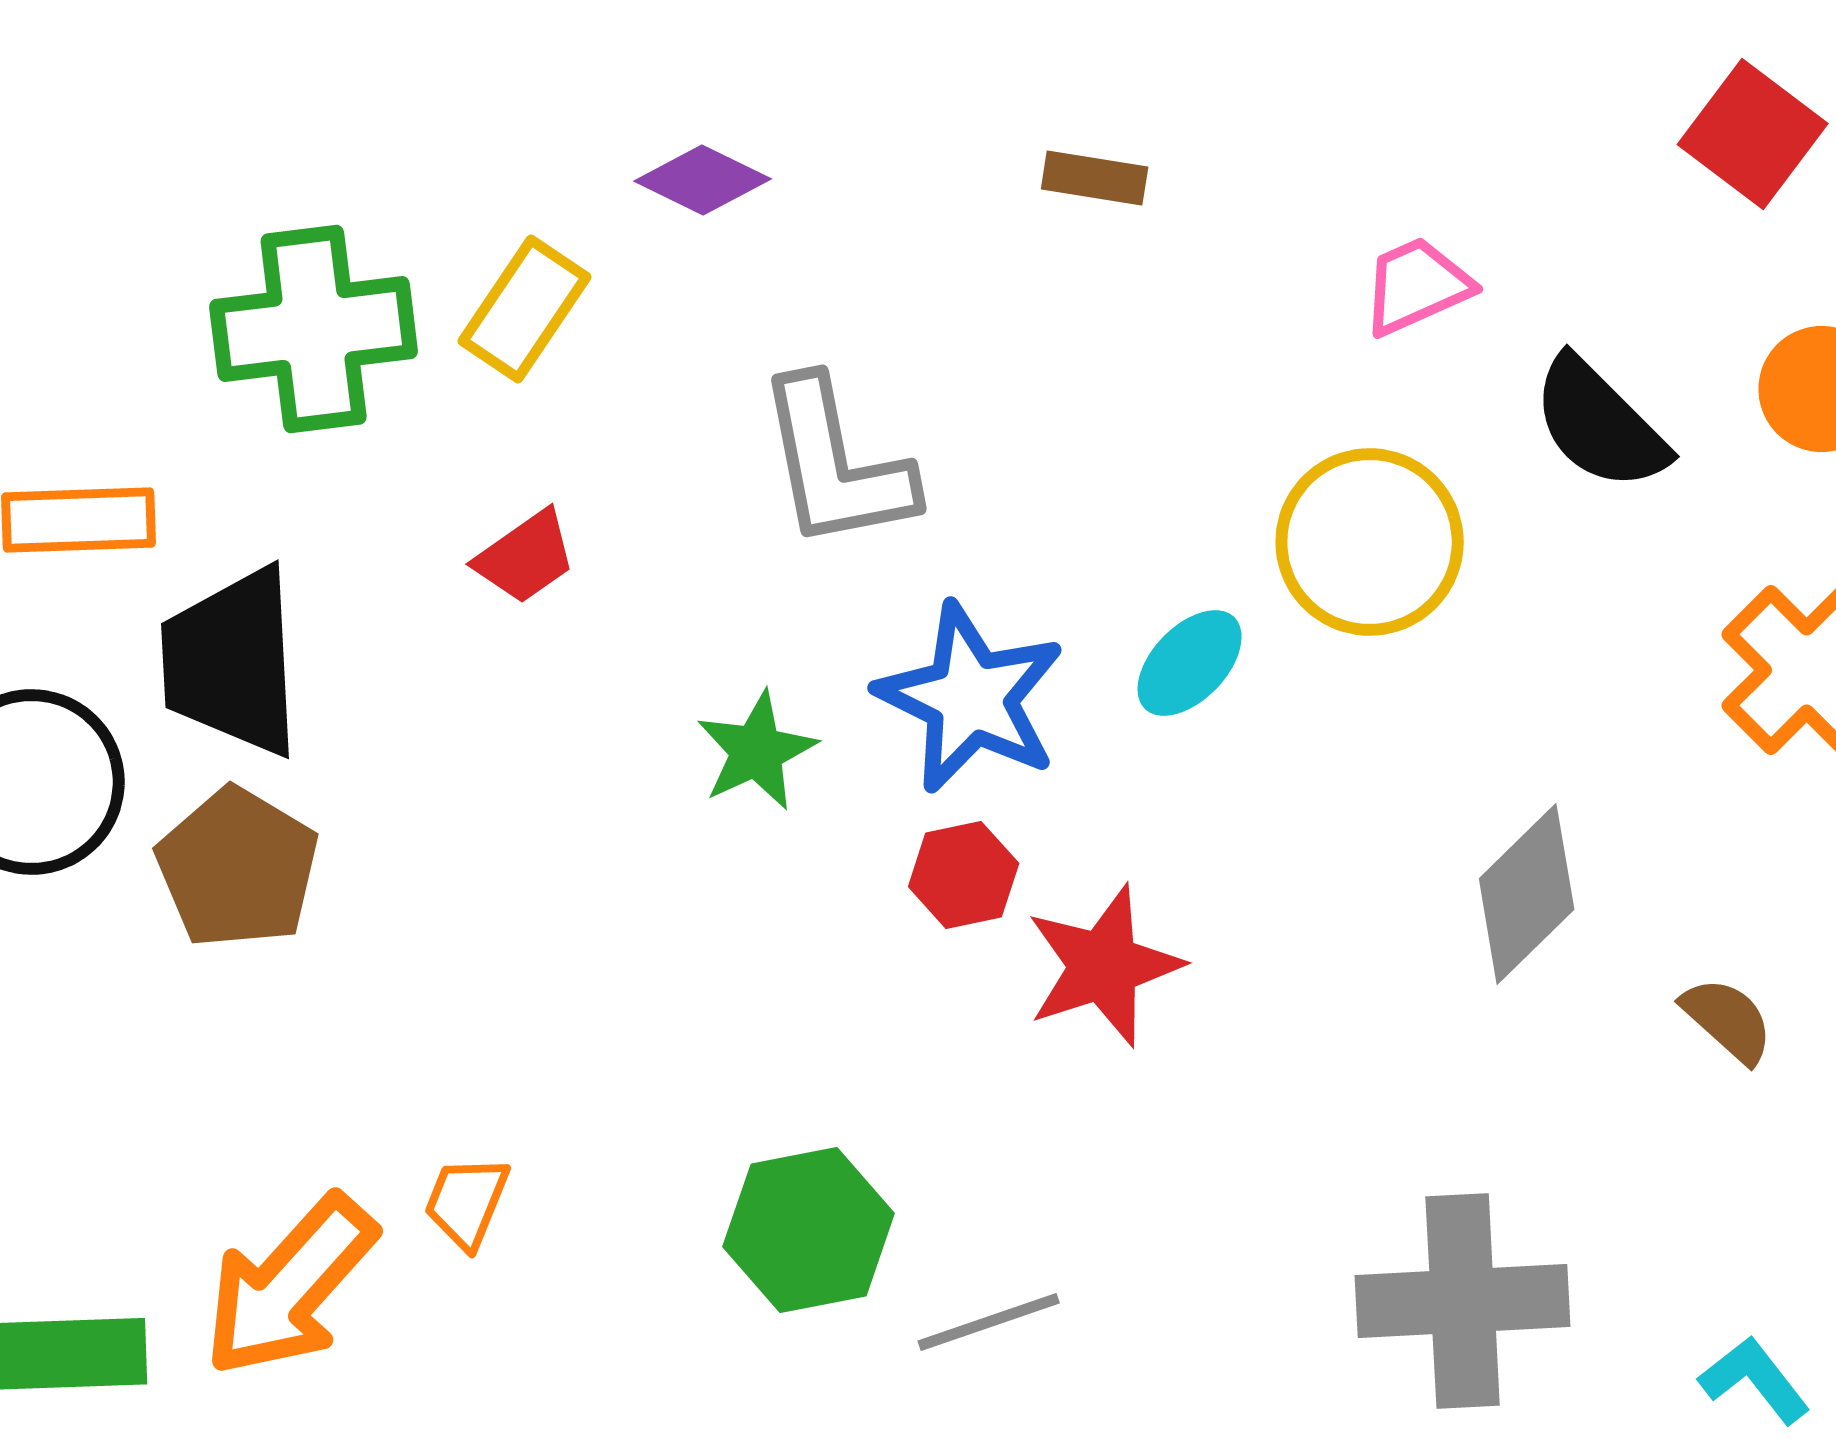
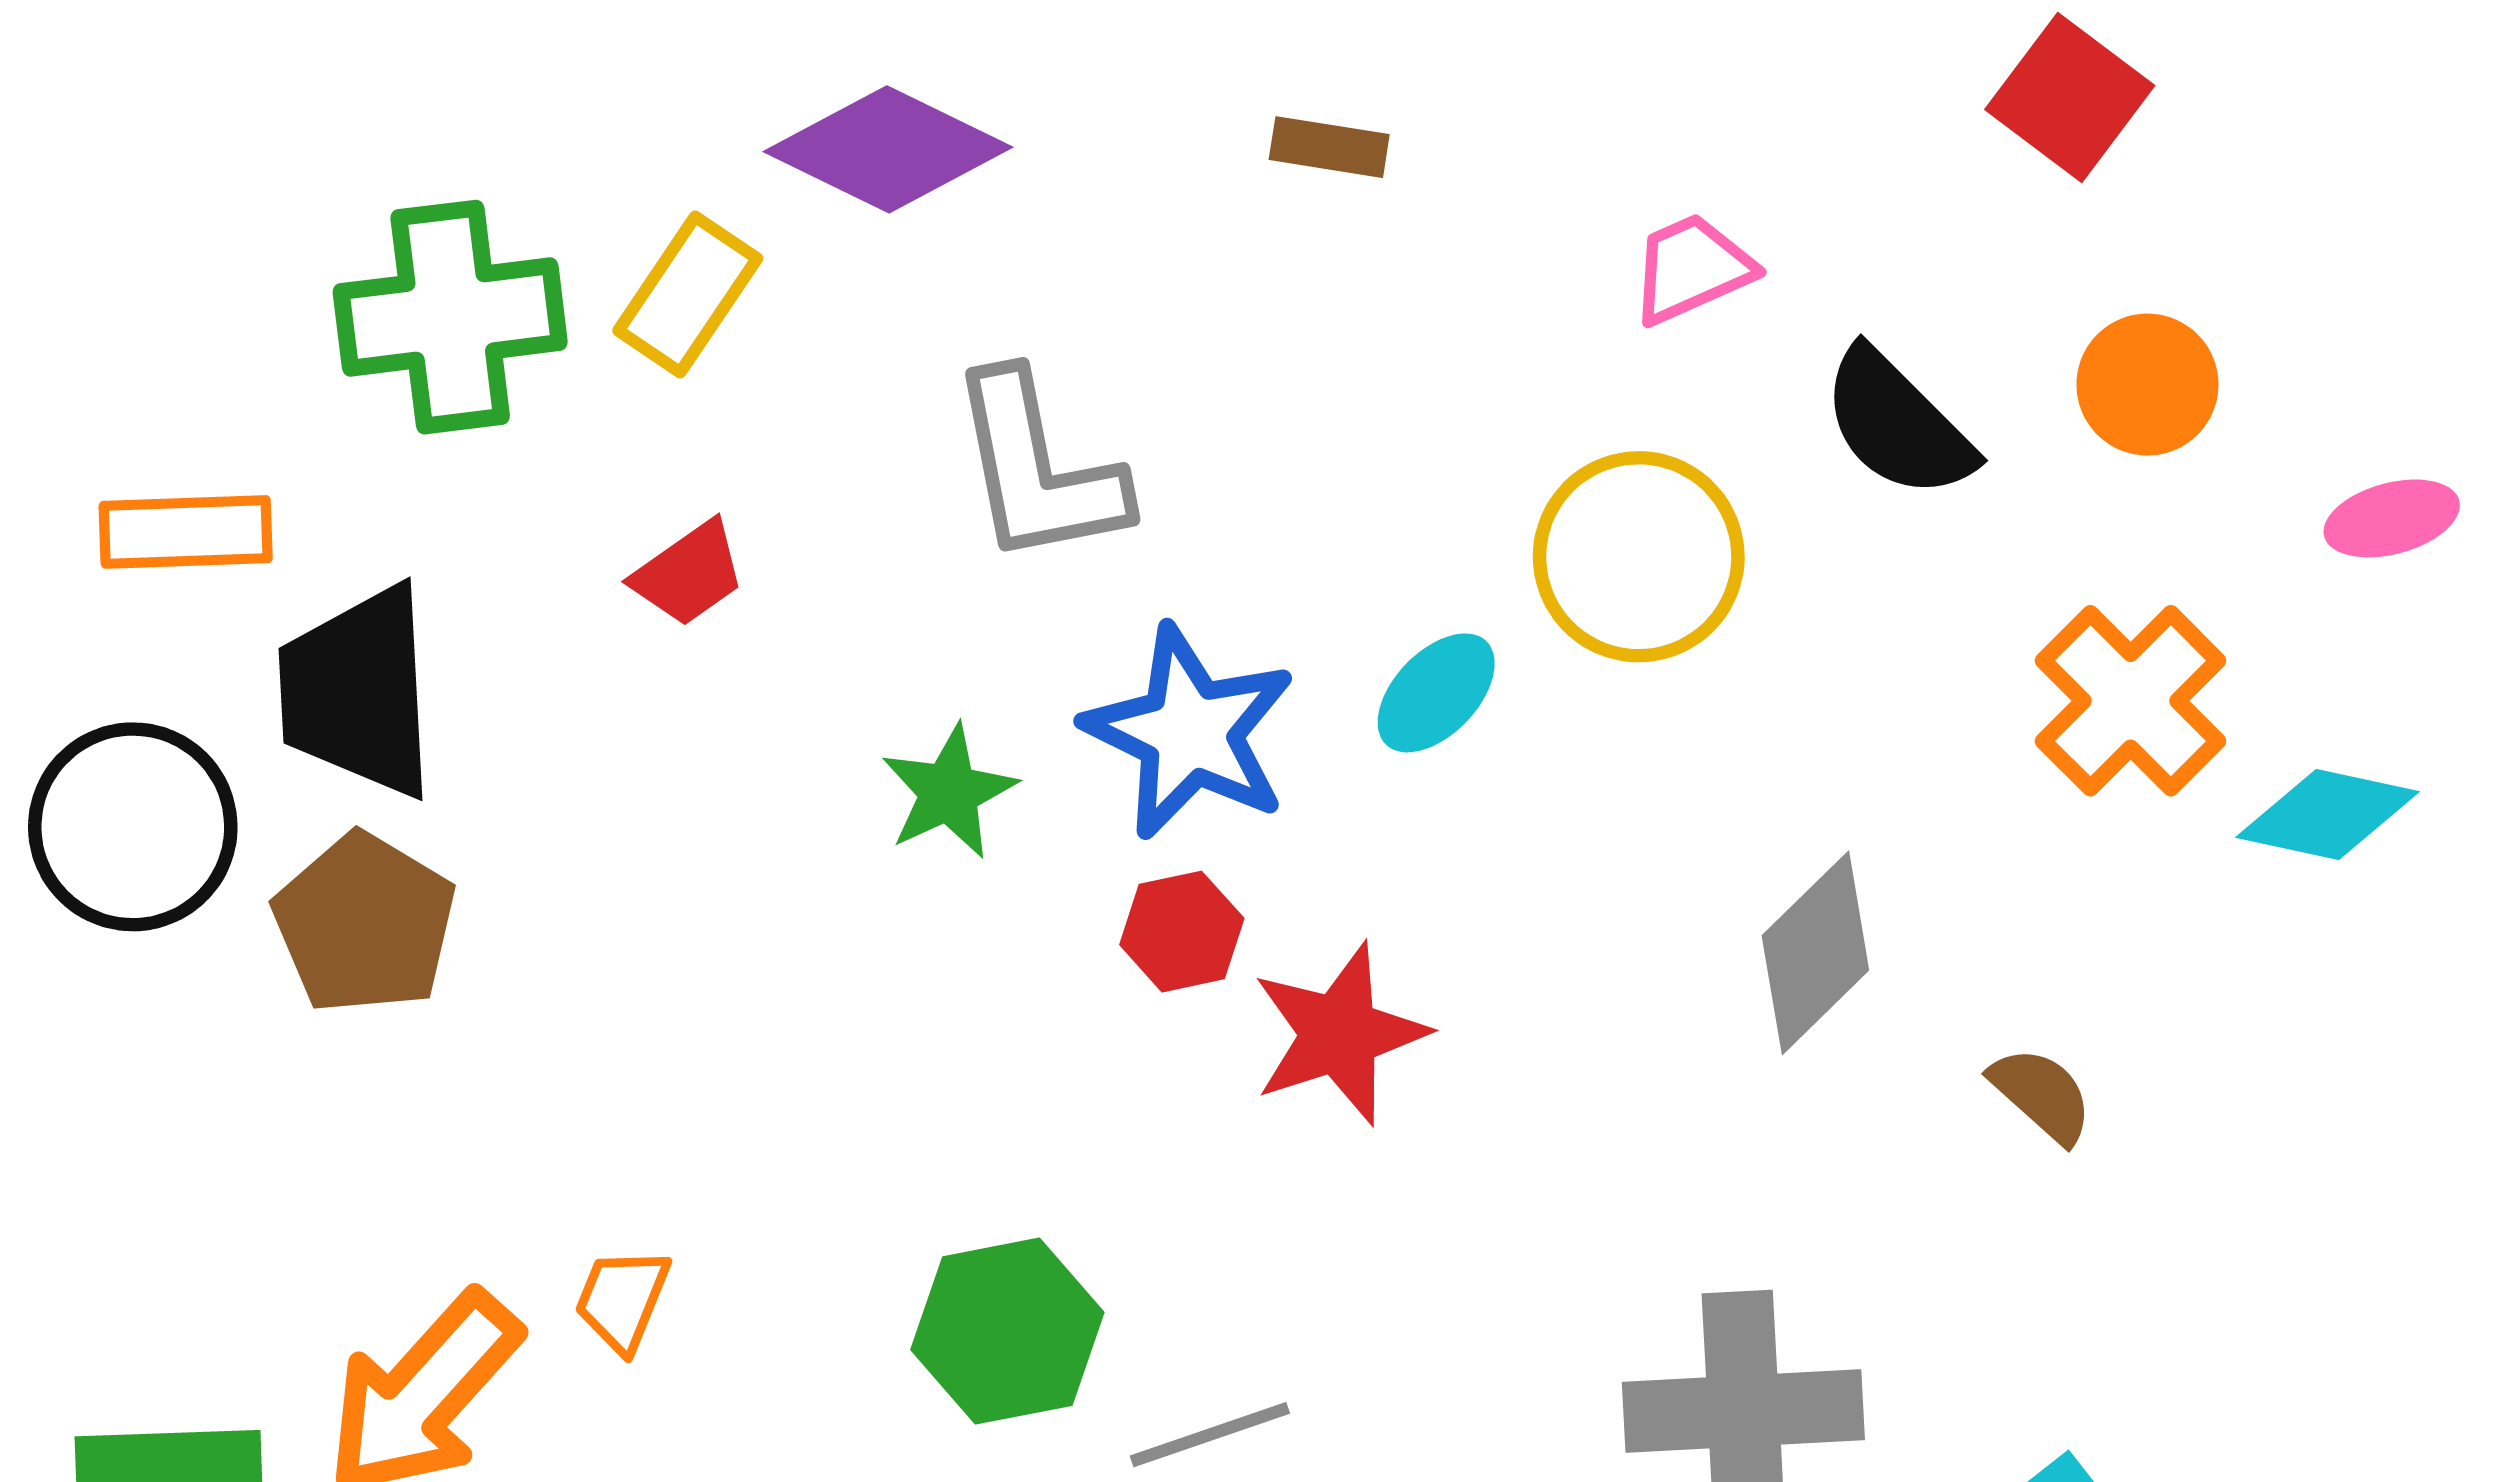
purple diamond: (703, 180) -> (888, 149), size x1.6

